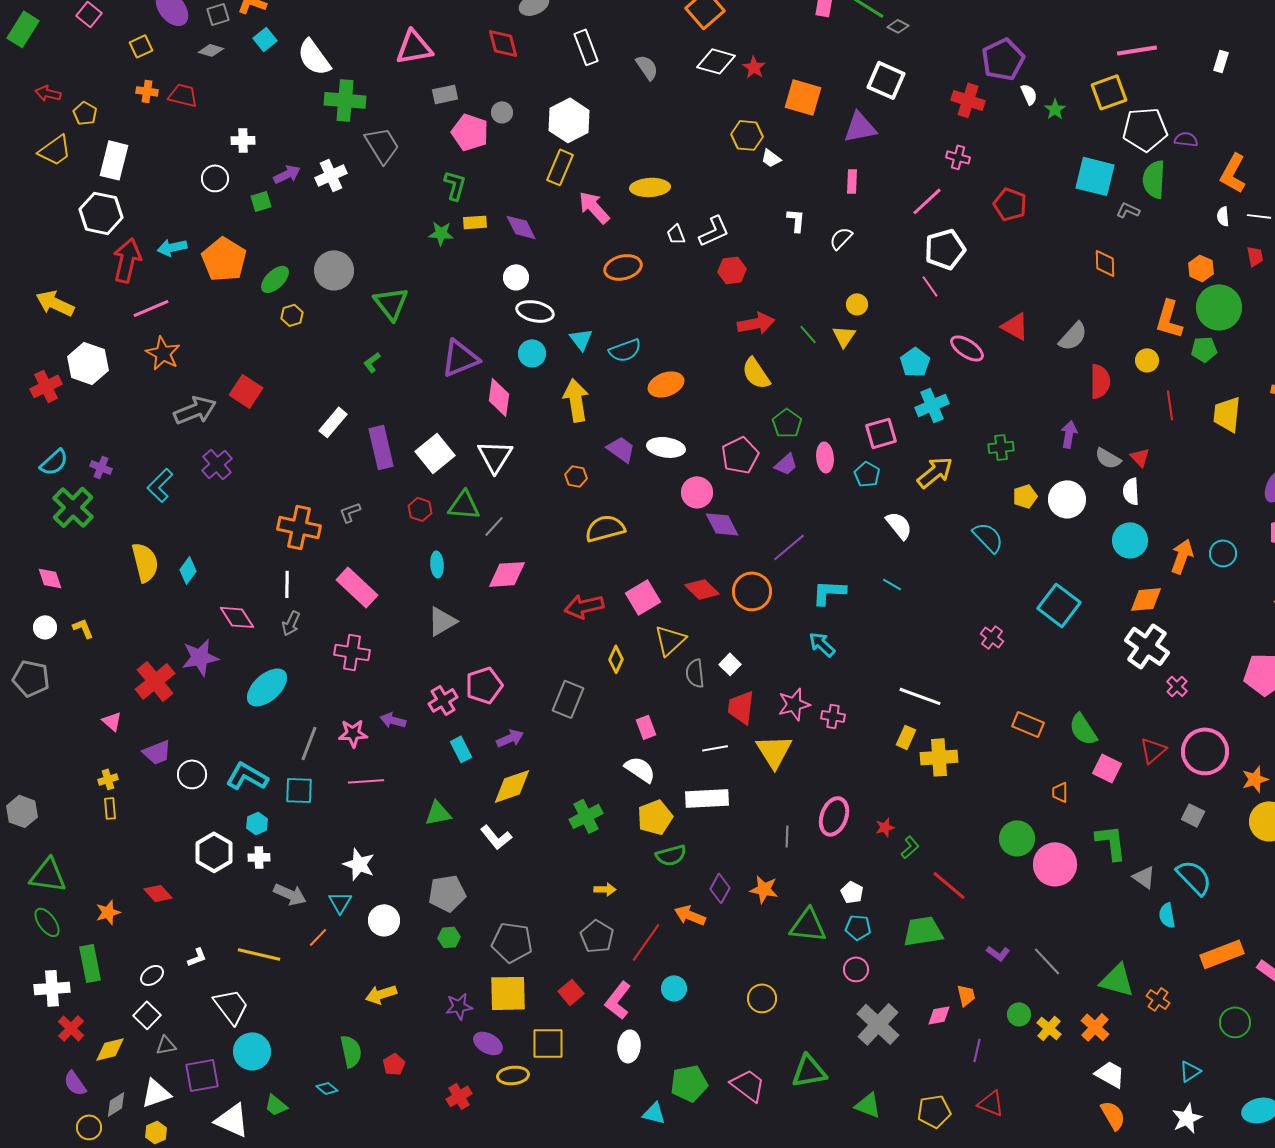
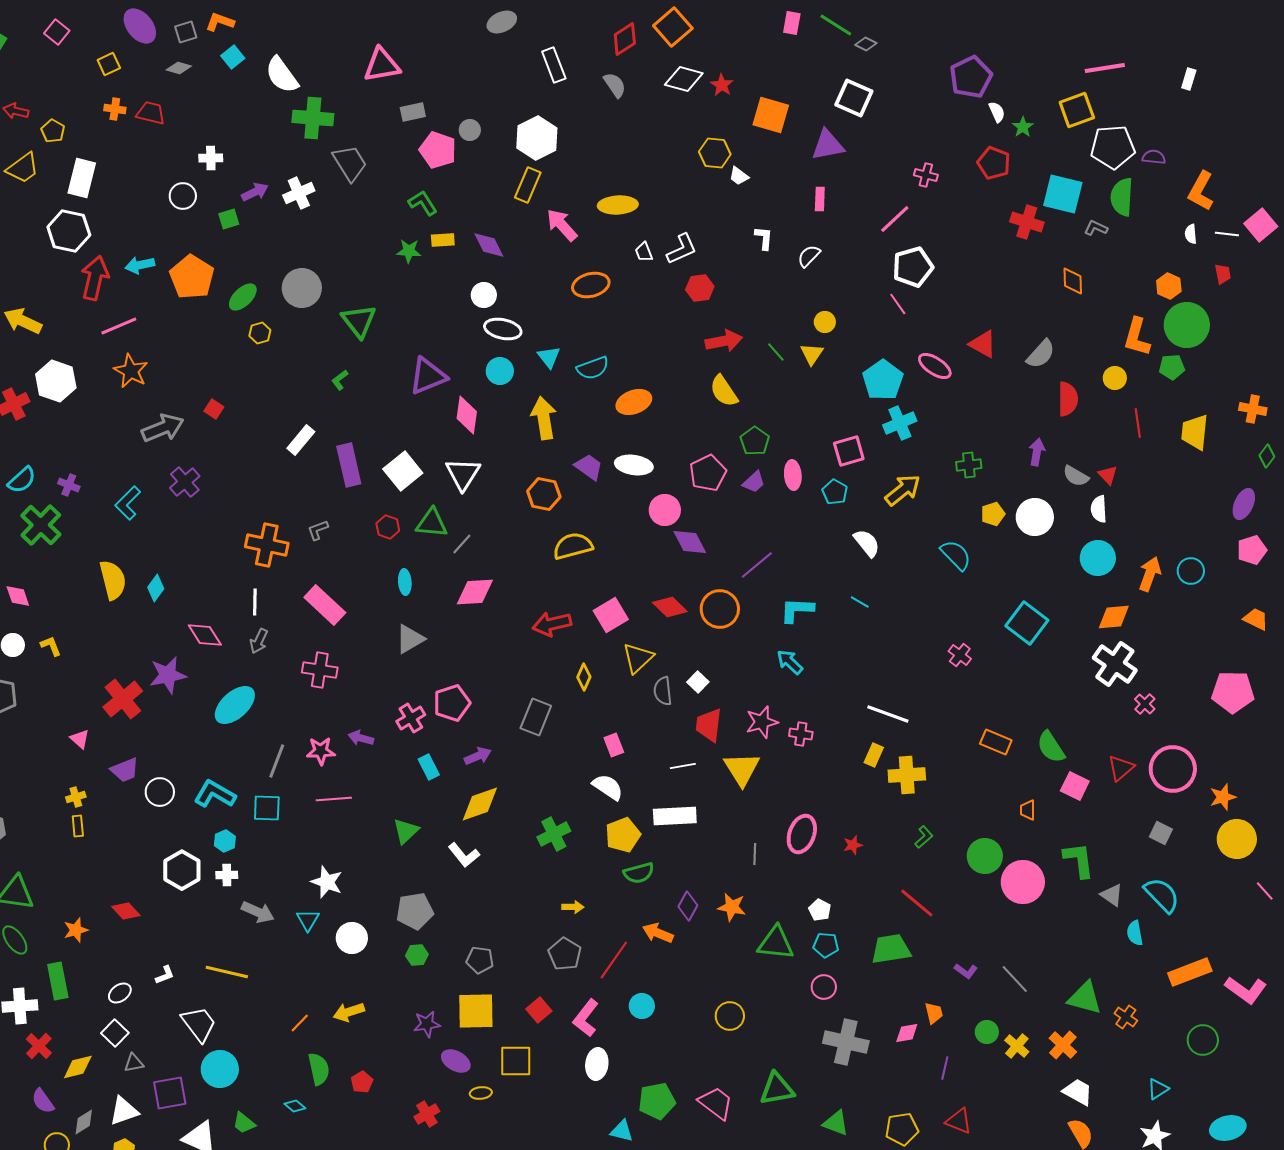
red diamond: (503, 43) -> (625, 39), moved, turned 72
red cross: (968, 100) -> (1027, 222), moved
green L-shape: (455, 185) -> (423, 203), turned -48
red pentagon: (1010, 204) -> (994, 163), moved
cyan pentagon: (915, 362) -> (883, 380), size x1.4
red square: (246, 391) -> (214, 409), size x0.6
orange hexagon: (576, 476) -> (544, 494), size x1.5
green triangle: (438, 813) -> (406, 831), turned -32
green L-shape: (910, 847) -> (924, 837), moved
orange line: (318, 937) -> (300, 1023), moved
gray pentagon: (512, 942) -> (480, 960), size x0.7
gray cross: (878, 1024) -> (846, 1042), turned -30
yellow ellipse: (513, 1075) -> (481, 1093), size x0.7

